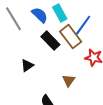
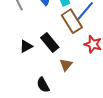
black rectangle: (50, 41) -> (50, 42), moved

